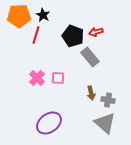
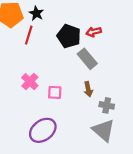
pink square: (58, 78) -> (55, 92), moved
brown arrow: (91, 93) -> (88, 89), moved

